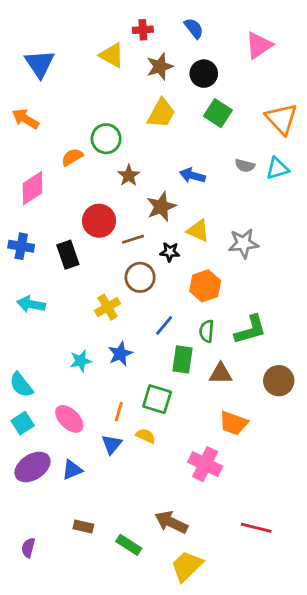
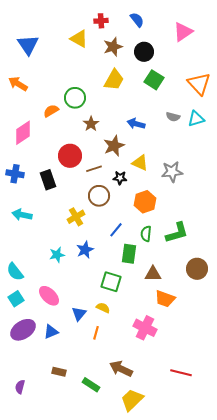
brown triangle: (221, 374) -> (153, 274), moved
orange line: (119, 412) -> (96, 333), moved

